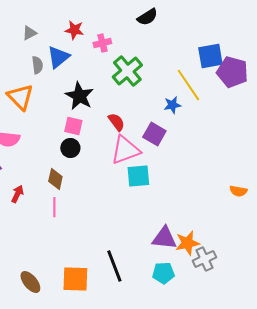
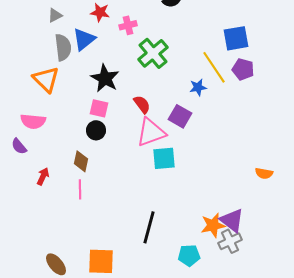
gray semicircle: (37, 65) -> (63, 47), size x1.5
purple pentagon: (232, 72) -> (243, 69), moved, size x0.7
purple triangle: (164, 238) -> (232, 220), moved, turned 32
black line: (114, 266) -> (149, 227), moved, turned 36

